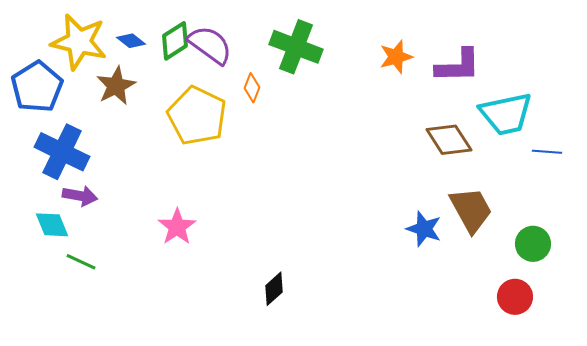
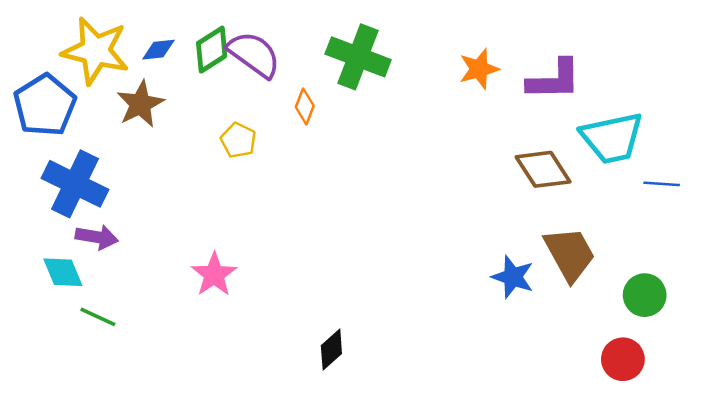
blue diamond: (131, 41) -> (158, 50), turned -44
yellow pentagon: (197, 116) -> (238, 140), size x0.5

